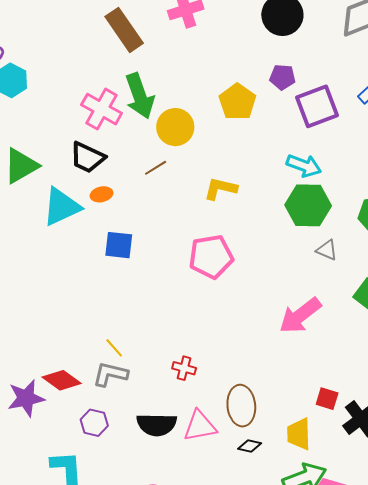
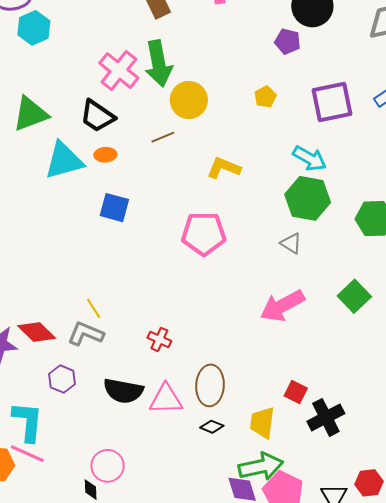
purple pentagon: (283, 77) -> (288, 41), moved
yellow pentagon: (237, 102) -> (265, 97), moved, size x0.6
gray triangle: (327, 250) -> (291, 243), moved

